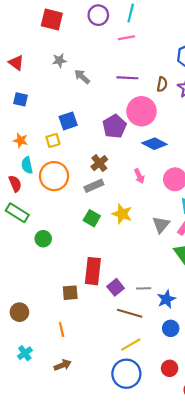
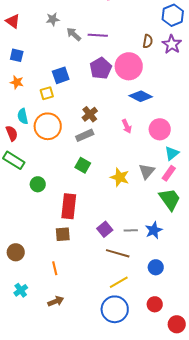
purple line: (127, 78) -> (98, 35), moved
purple pentagon: (114, 126) -> (101, 68), moved
orange star: (21, 140) -> (17, 82), moved
yellow star: (122, 214) -> (120, 177), moved
red rectangle: (93, 271) -> (69, 206), moved
blue star: (166, 299) -> (154, 230), moved

